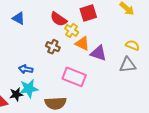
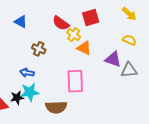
yellow semicircle: (132, 45) -> (129, 40), moved
brown cross: (53, 47) -> (39, 49), moved
purple triangle: (99, 53) -> (113, 59), moved
pink rectangle: (74, 77) -> (75, 81), turned 65

